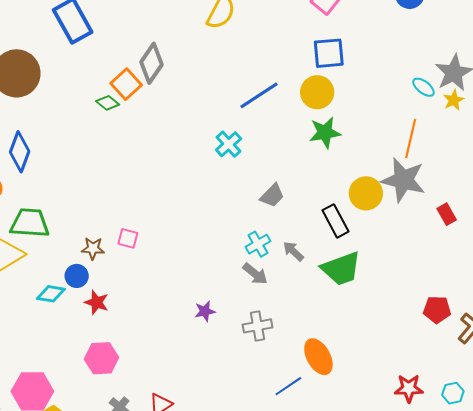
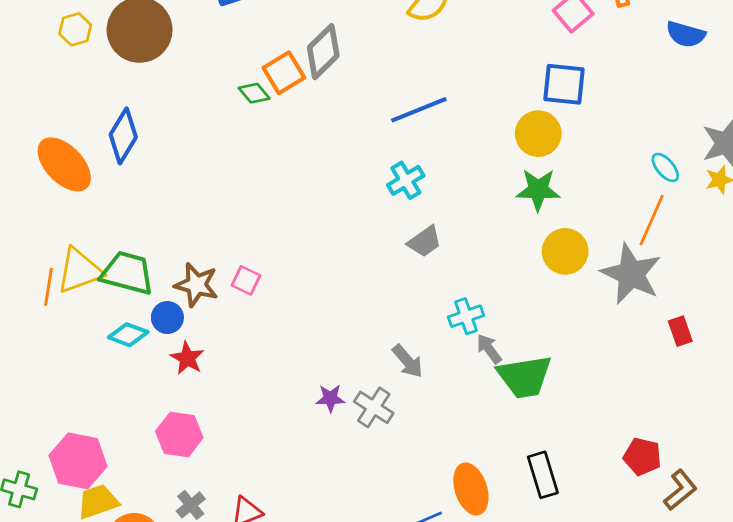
cyan ellipse: (423, 87) -> (665, 167), moved
blue line: (259, 95) -> (419, 110), moved
yellow circle: (366, 193) -> (565, 251), moved
gray trapezoid: (272, 196) -> (425, 242), moved
black rectangle: (335, 221) -> (543, 475), moved
green trapezoid: (30, 223) -> (127, 273), moved
cyan cross: (258, 244) -> (466, 316), moved
brown star: (93, 248) -> (196, 285), size x1.4
gray arrow: (293, 251) -> (489, 349), moved
gray cross: (257, 326) -> (374, 407), moved, turned 32

